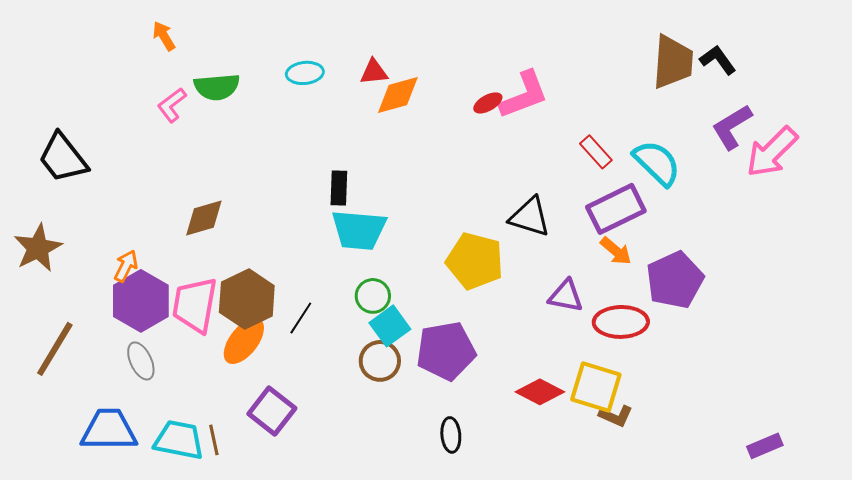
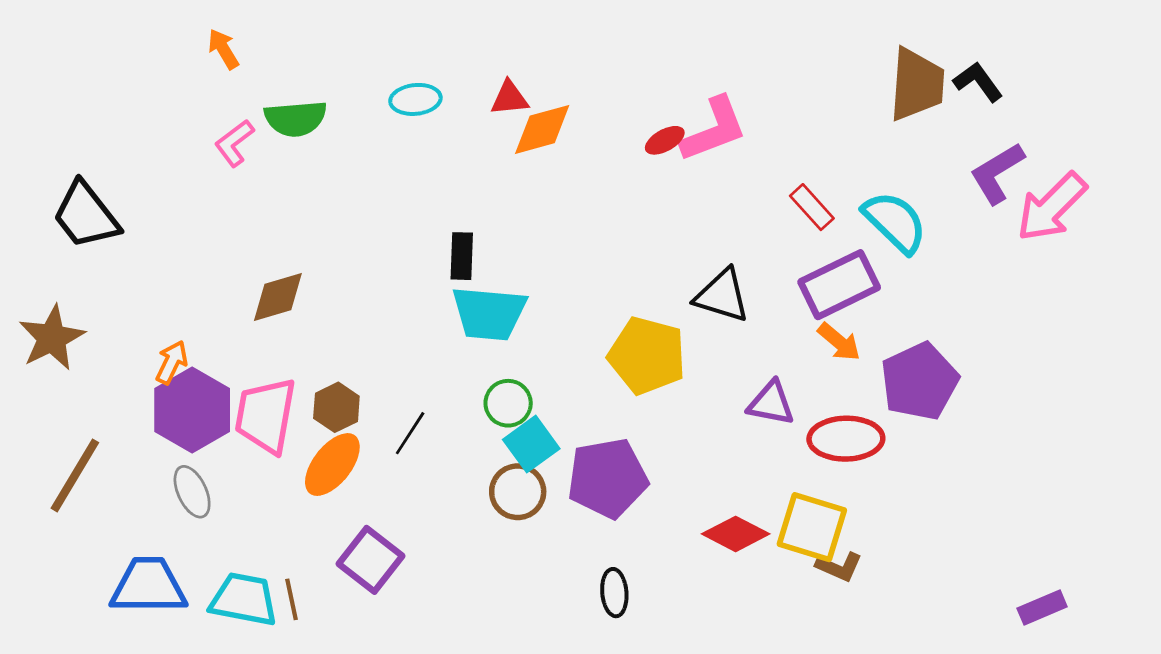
brown hexagon: (247, 299) -> (336, 407), size x0.6

